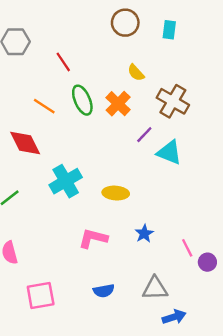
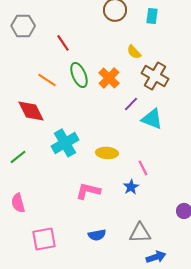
yellow semicircle: (136, 73) -> (134, 52), moved
pink line: (187, 248) -> (143, 168), moved

